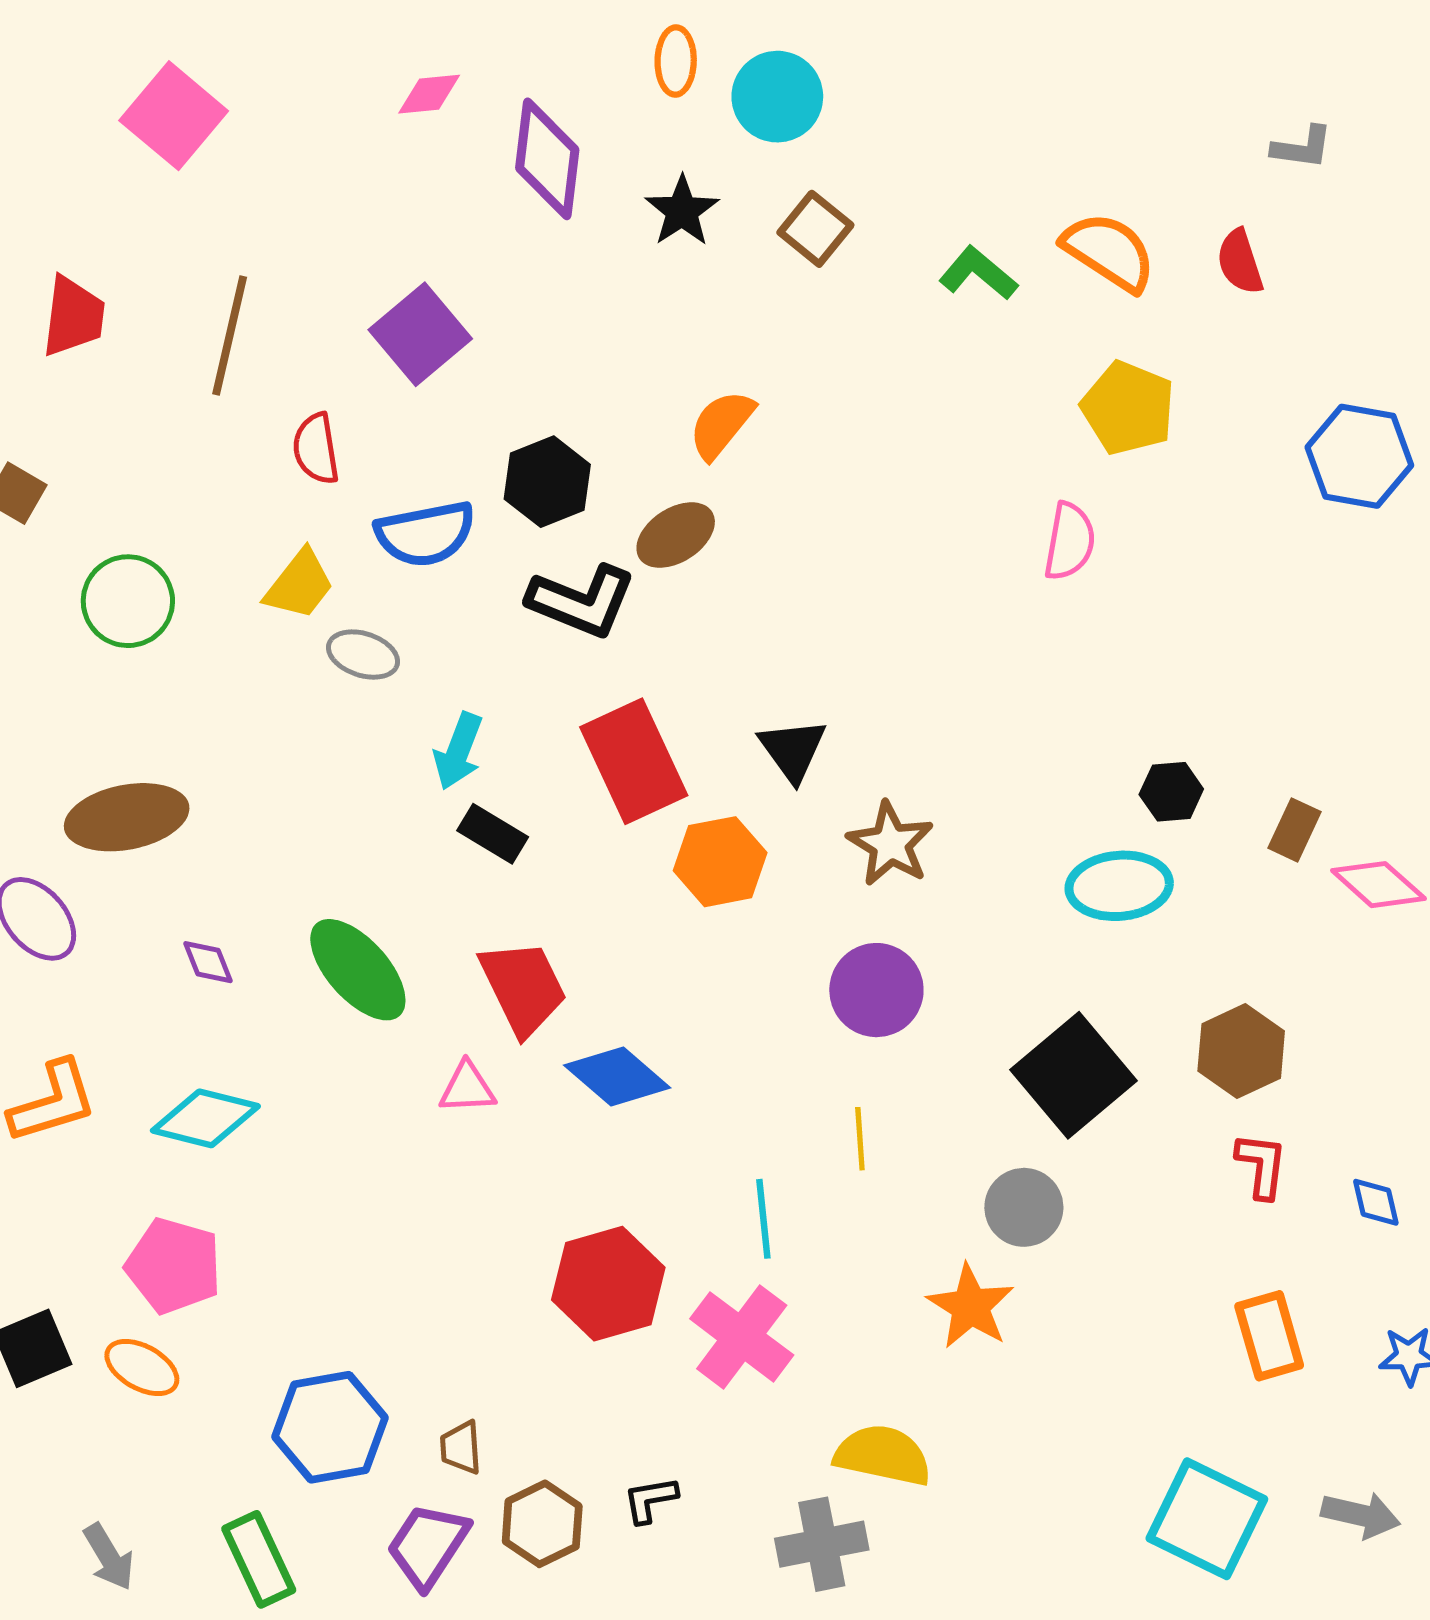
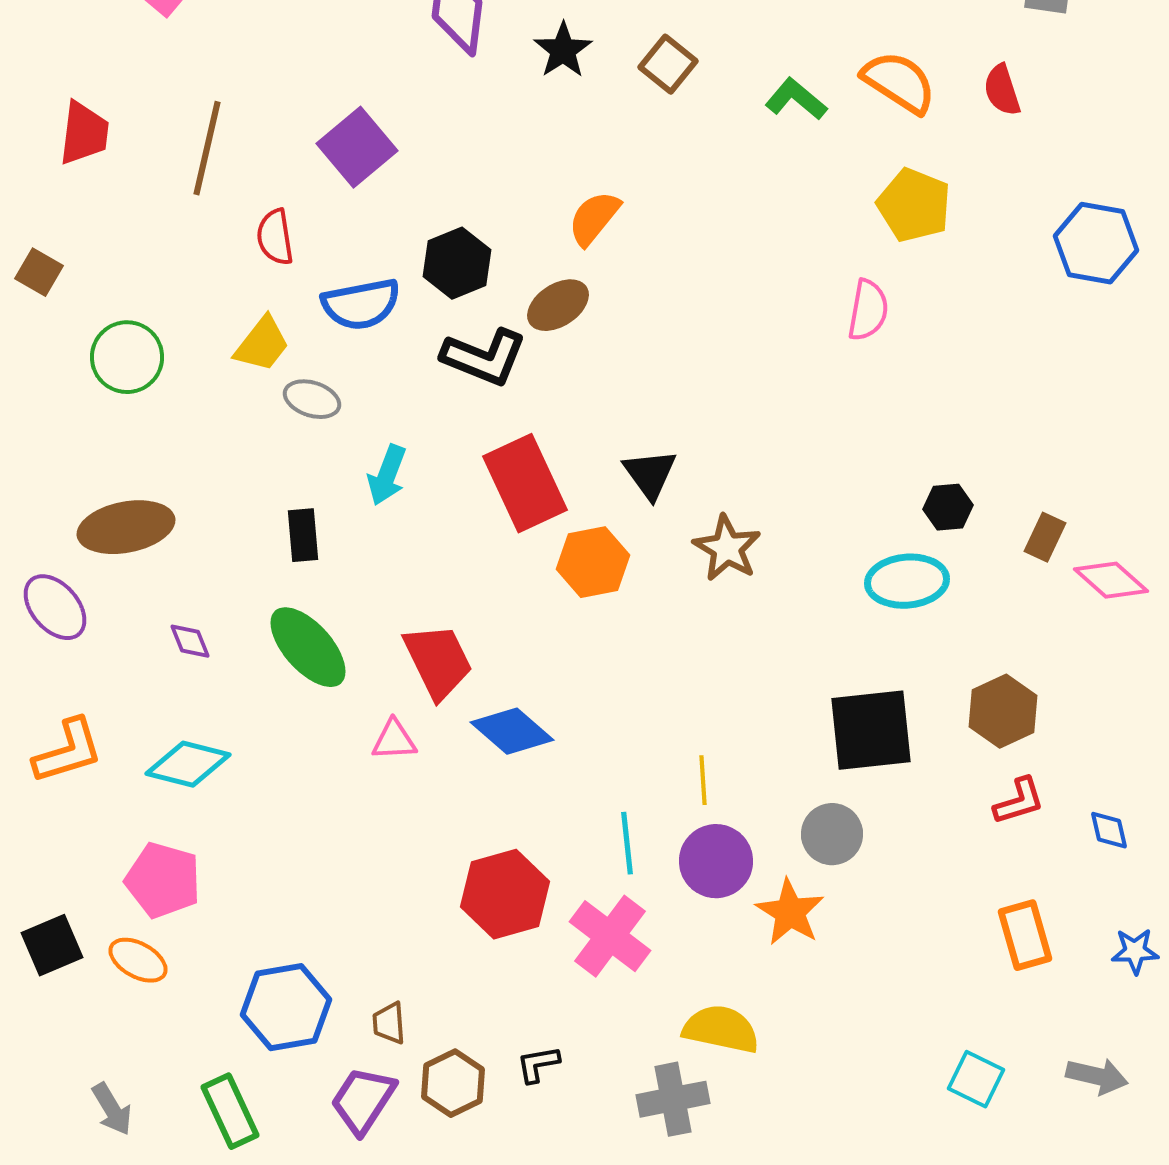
black rectangle: (493, 834) -> (303, 535), moved, turned 54
purple circle: (876, 990) -> (716, 861), moved
black square: (1073, 1075) -> (871, 730), turned 34
red L-shape: (1262, 1165) -> (1019, 801), turned 66
cyan square: (1207, 1519) -> (976, 1079), size x0.6

